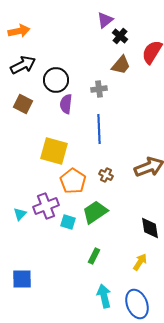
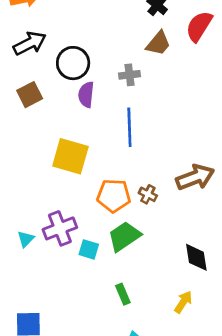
brown square: (23, 104) -> (30, 95), turned 36
brown cross: (106, 175) -> (148, 194), moved
orange pentagon: (73, 181) -> (114, 196), moved, turned -30
green rectangle: (94, 256) -> (123, 294), turned -49

